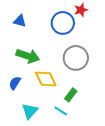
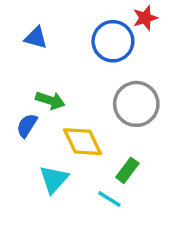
green arrow: (28, 56) -> (50, 100), size x0.7
blue semicircle: (15, 83) -> (27, 125), moved
cyan triangle: (30, 111) -> (54, 179), moved

